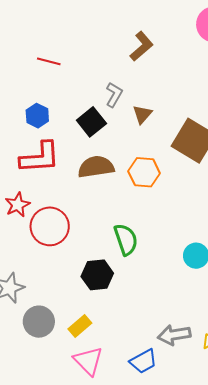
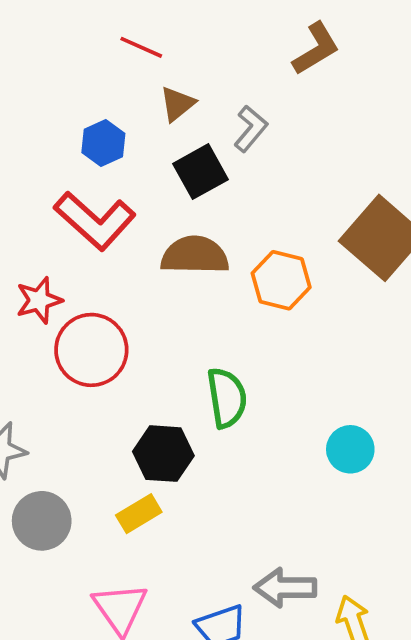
brown triangle: (142, 114) -> (177, 104), moved
red L-shape: (40, 158) -> (95, 221), turned 36
yellow rectangle: (80, 326) -> (139, 514), moved

